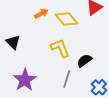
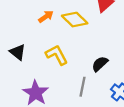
yellow L-shape: (60, 48) -> (57, 55), moved

